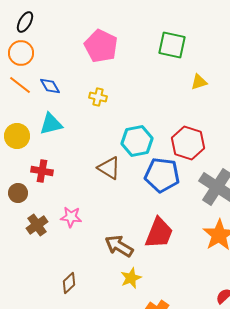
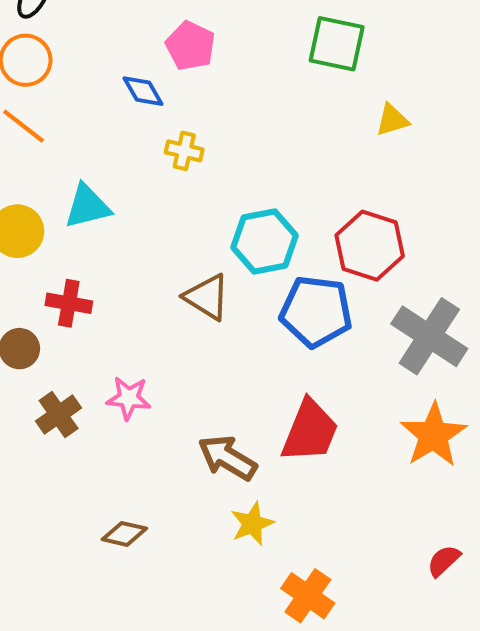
pink pentagon: (101, 46) -> (190, 46), size x0.7
blue diamond: (50, 86) -> (143, 91), moved
brown diamond: (69, 283) -> (124, 534), turned 55

